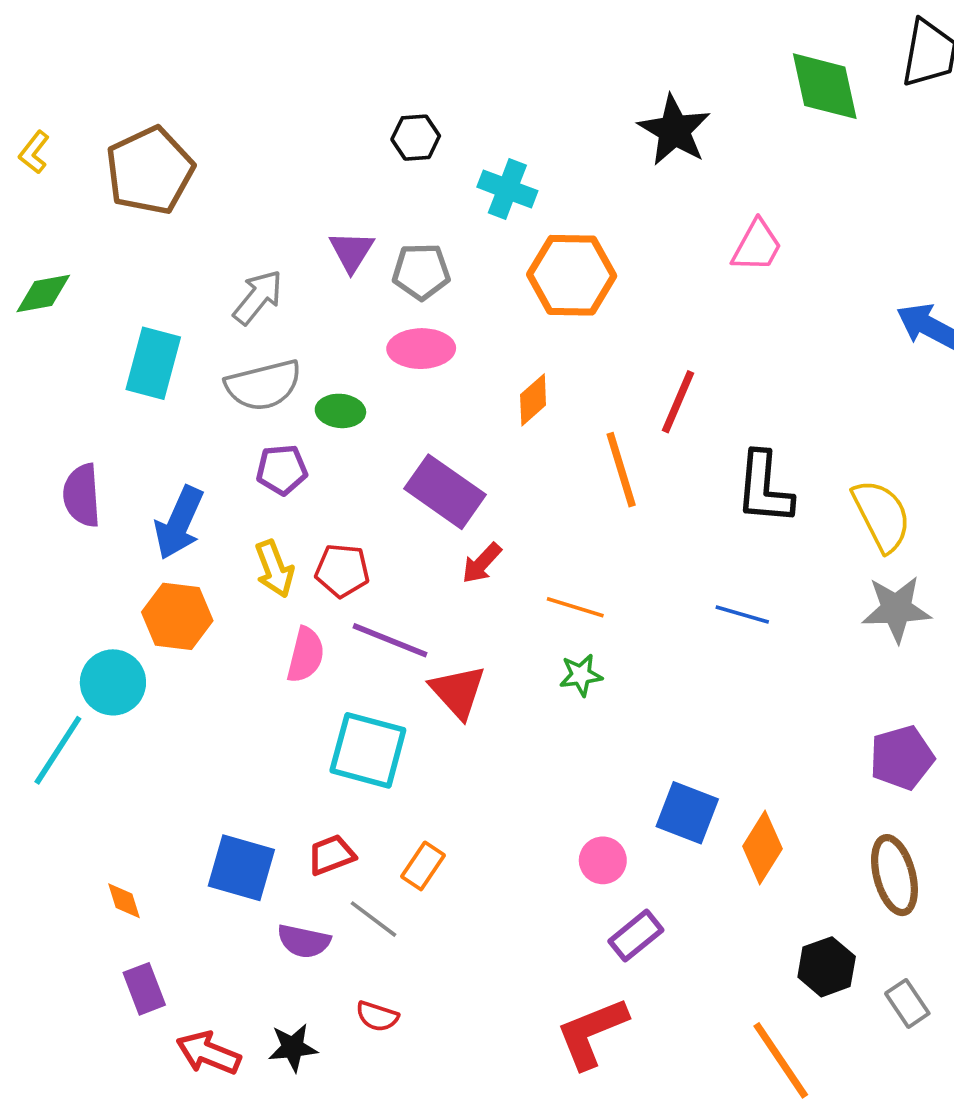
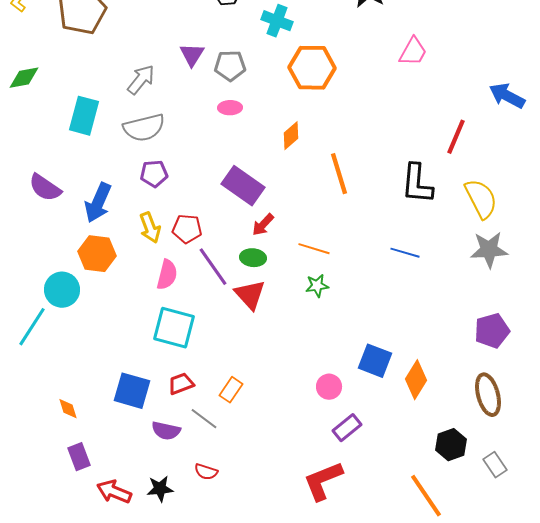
pink ellipse: (421, 349) -> (230, 108), size x0.7
red line: (678, 402) -> (456, 137), moved
green ellipse: (340, 411) -> (253, 258), moved
purple semicircle: (82, 495) -> (45, 188), turned -52
purple line: (390, 640) -> (213, 267), turned 33
cyan square: (368, 750) -> (174, 328), moved

